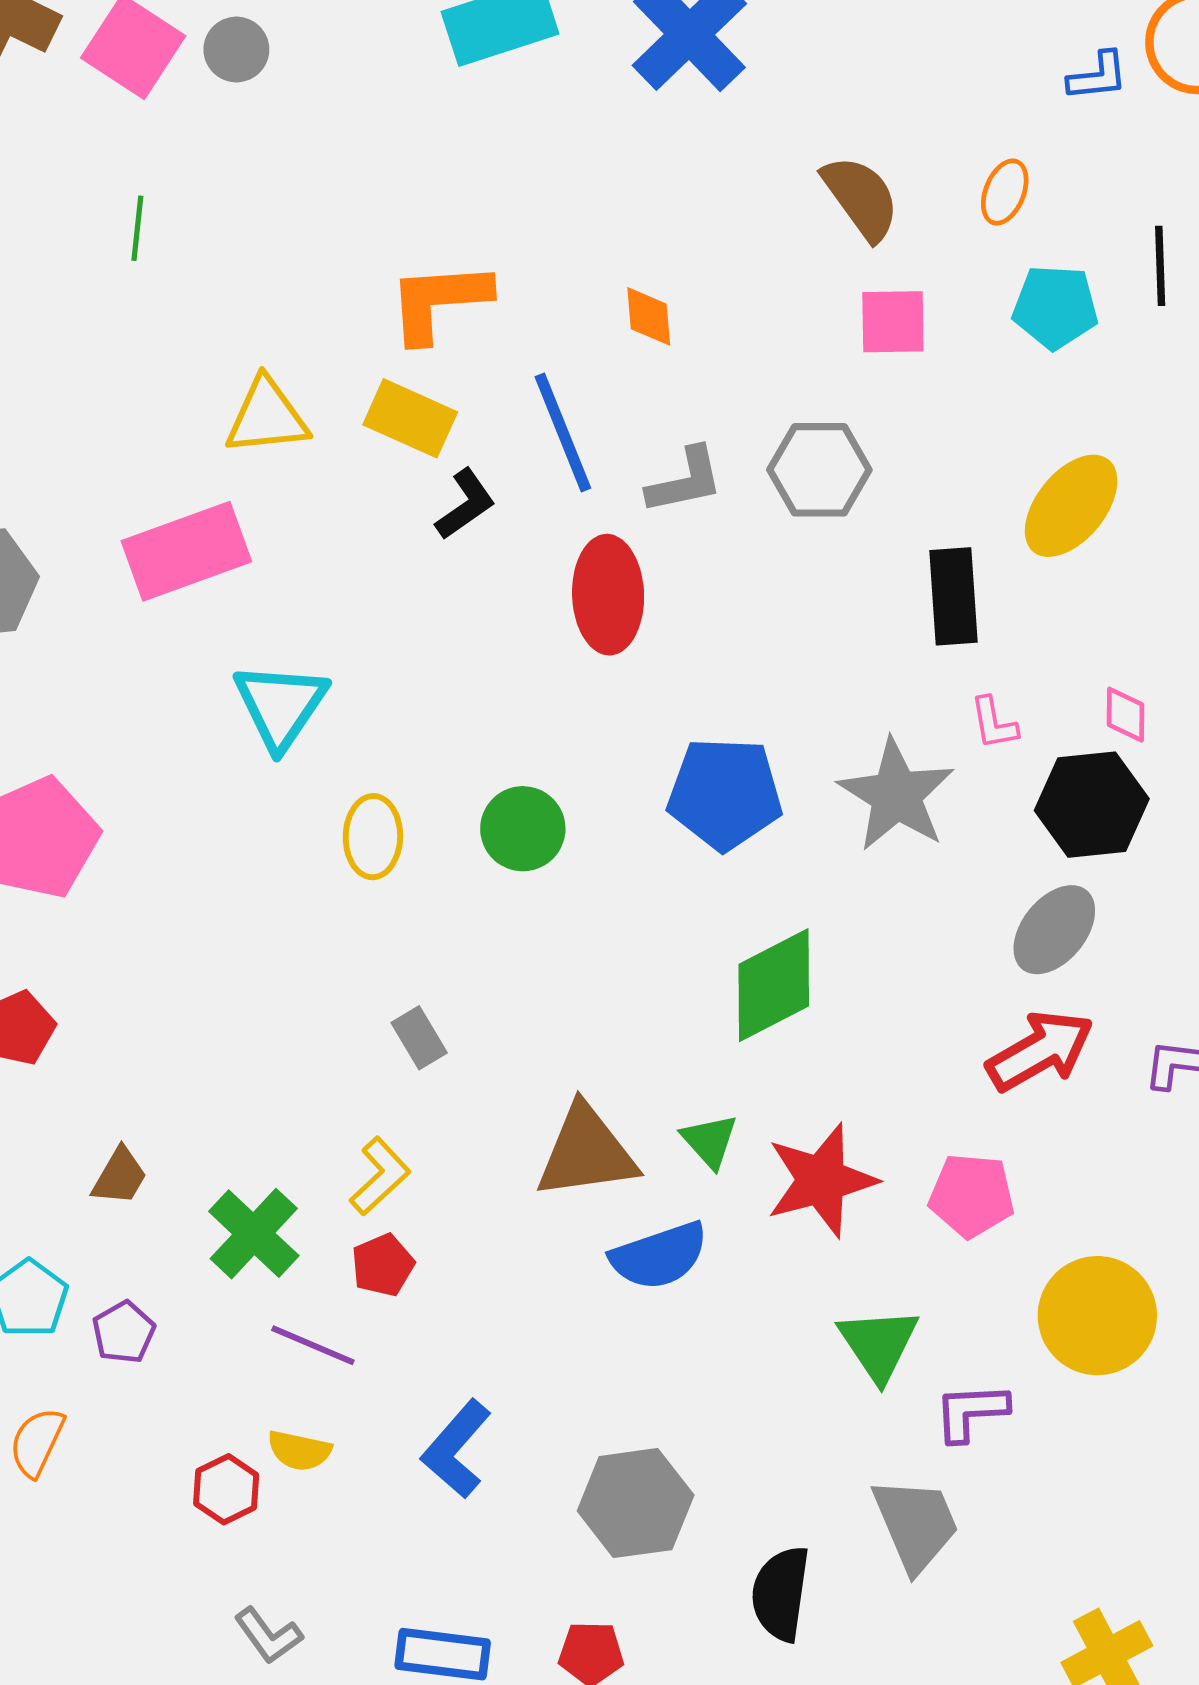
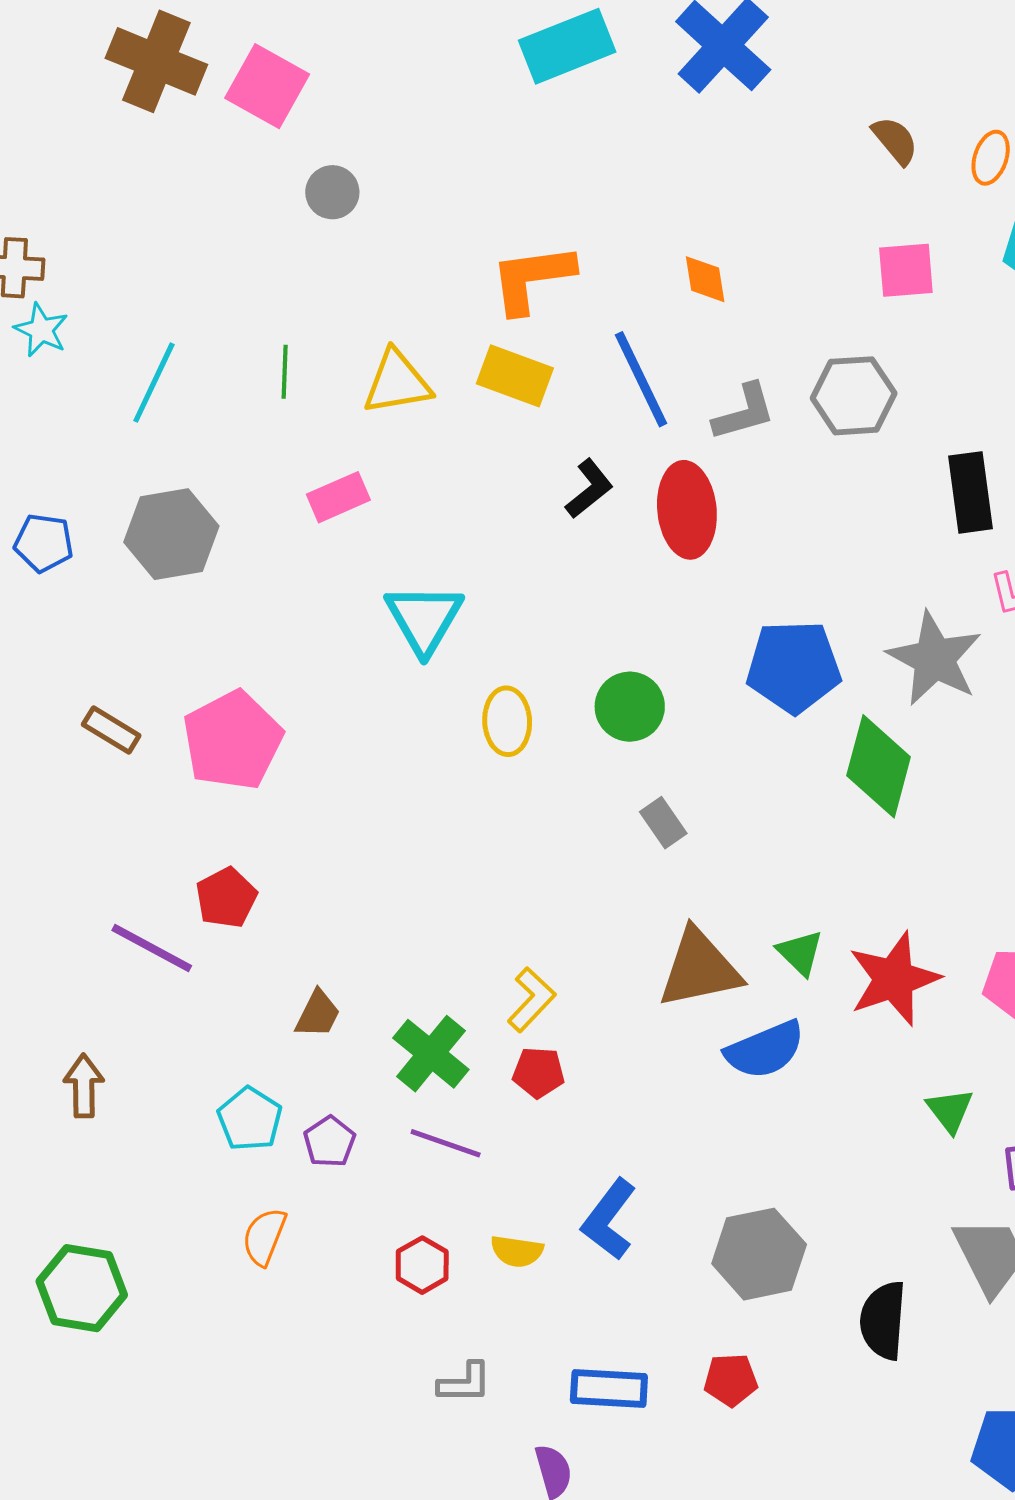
gray circle: (236, 50) -> (332, 192), moved
brown semicircle: (861, 198) -> (895, 141), moved, size x0.7
green line: (137, 228) -> (285, 372), moved
black L-shape: (465, 504) -> (589, 489), moved
pink rectangle: (186, 551) -> (338, 497), size x0.6
green diamond: (774, 985) -> (879, 766), moved, turned -44
gray rectangle: (419, 1038) -> (663, 823), moved
red pentagon: (383, 1265) -> (539, 1072), turned 30
green triangle: (879, 1344) -> (950, 1110), size x0.7
purple line: (313, 1345) -> (446, 1143), moved
yellow semicircle: (299, 1451) -> (517, 1251), moved
gray L-shape: (268, 1636) -> (465, 1383), turned -50

